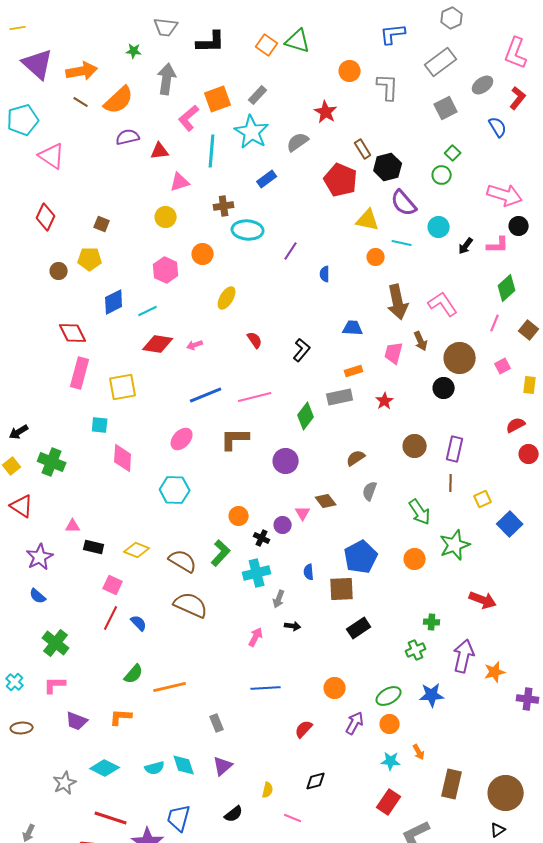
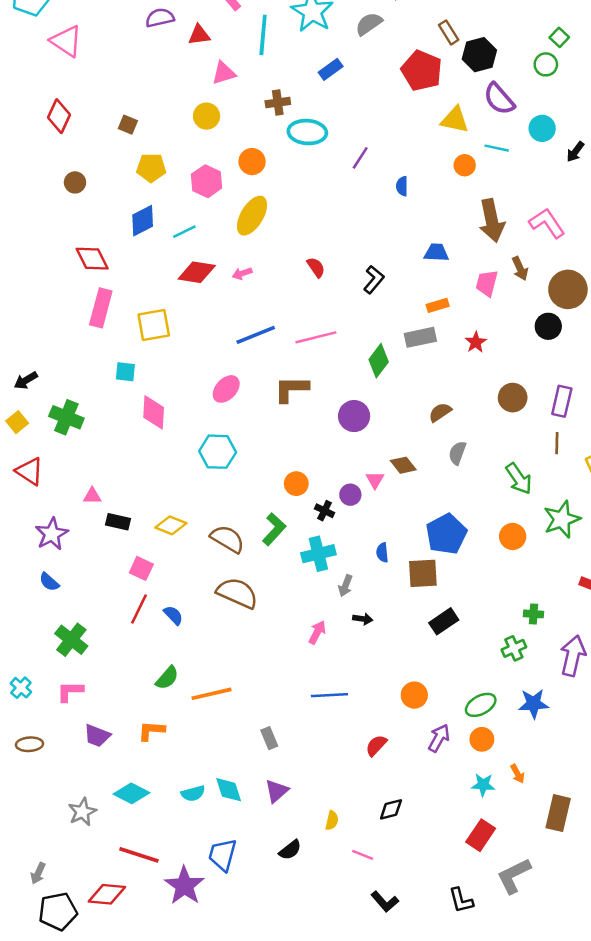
yellow pentagon: (90, 259) -> (151, 168), moved
yellow ellipse: (227, 298) -> (252, 216), moved, size x1.4

